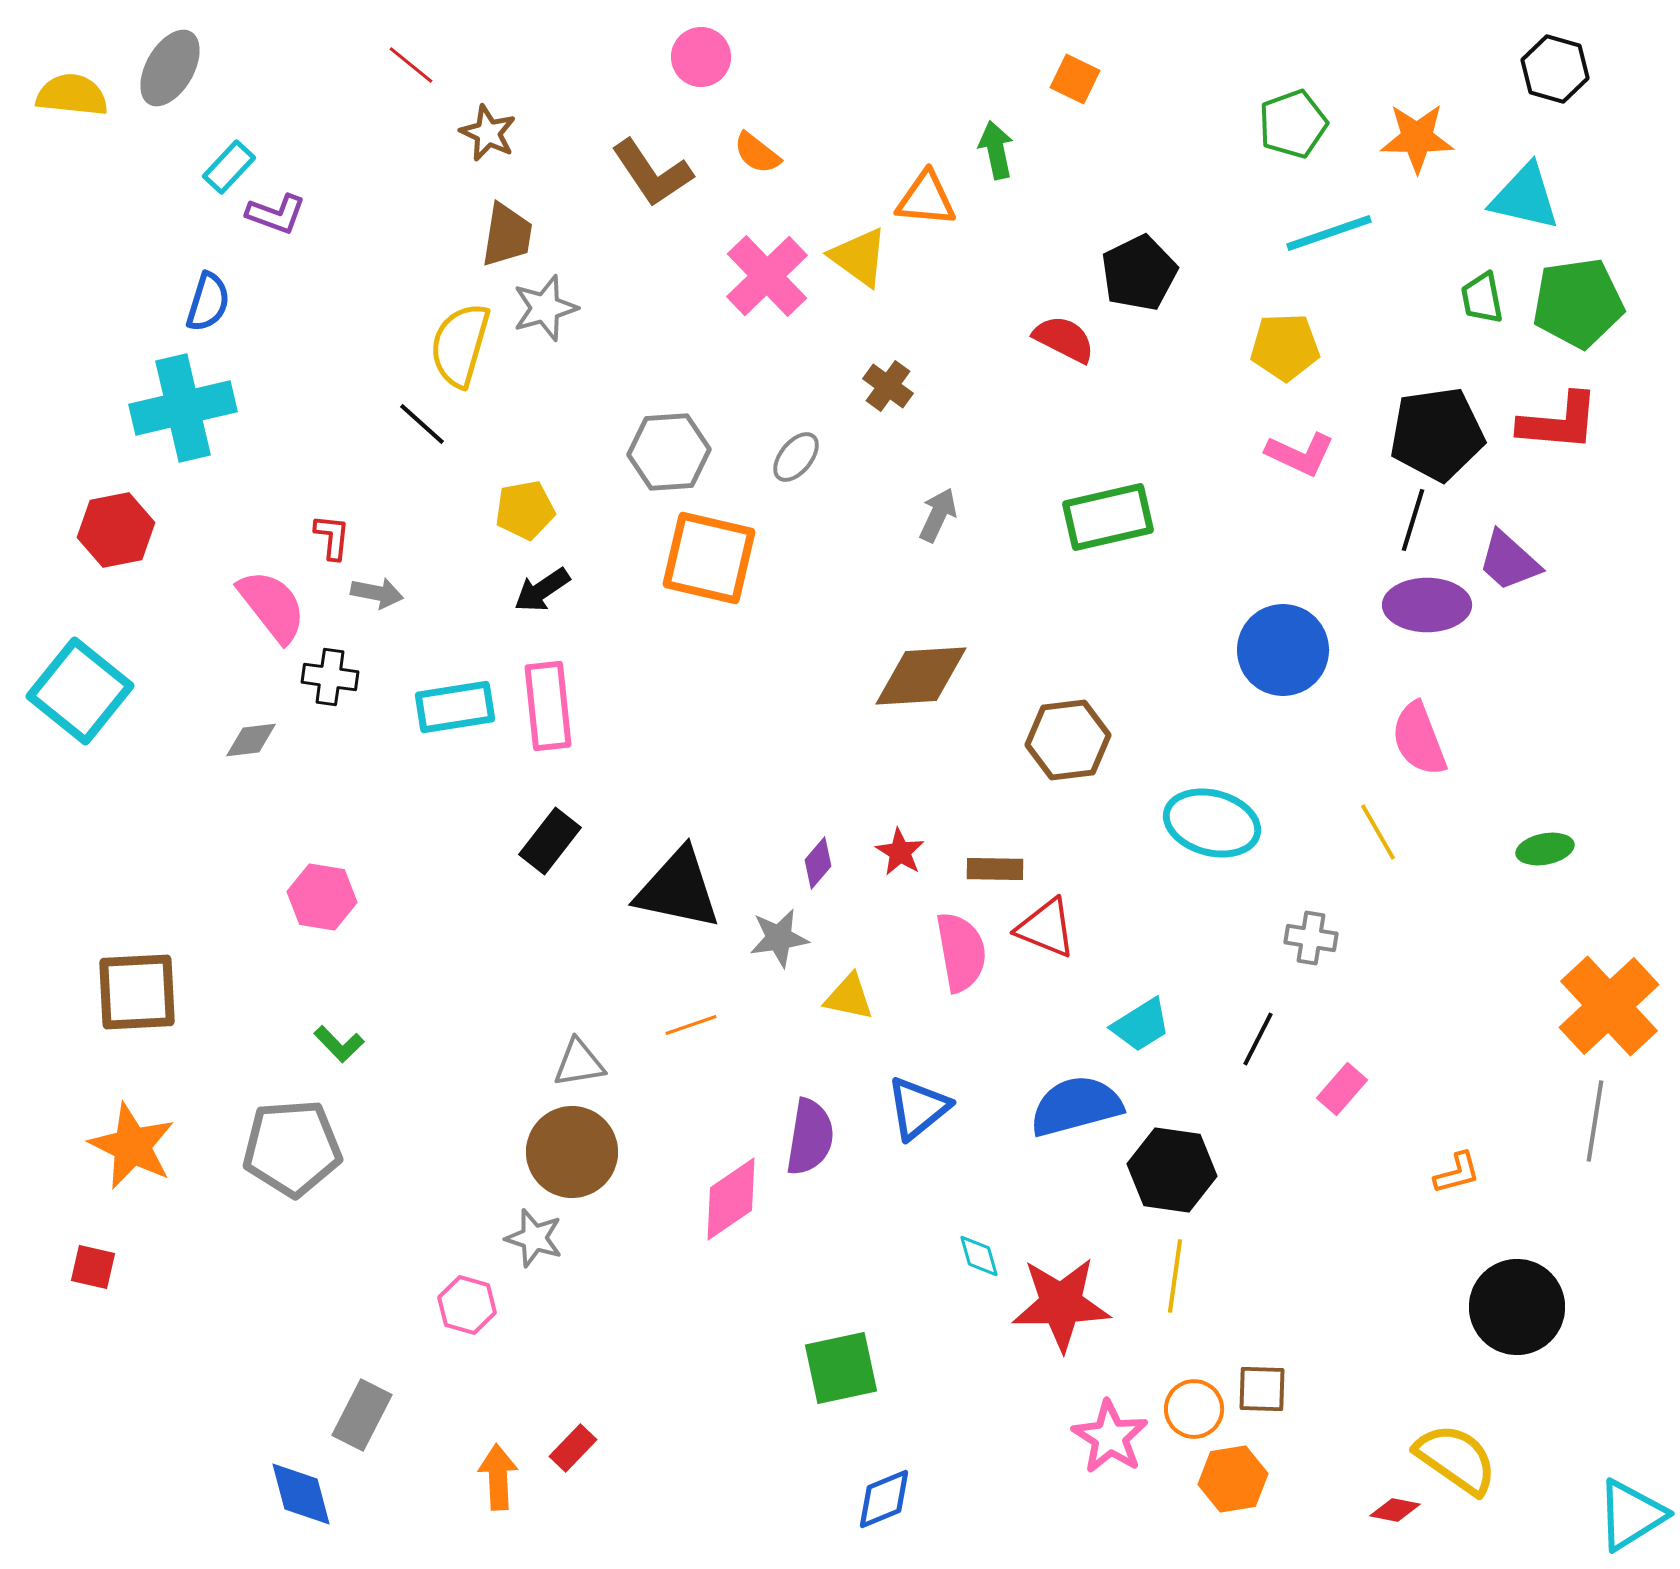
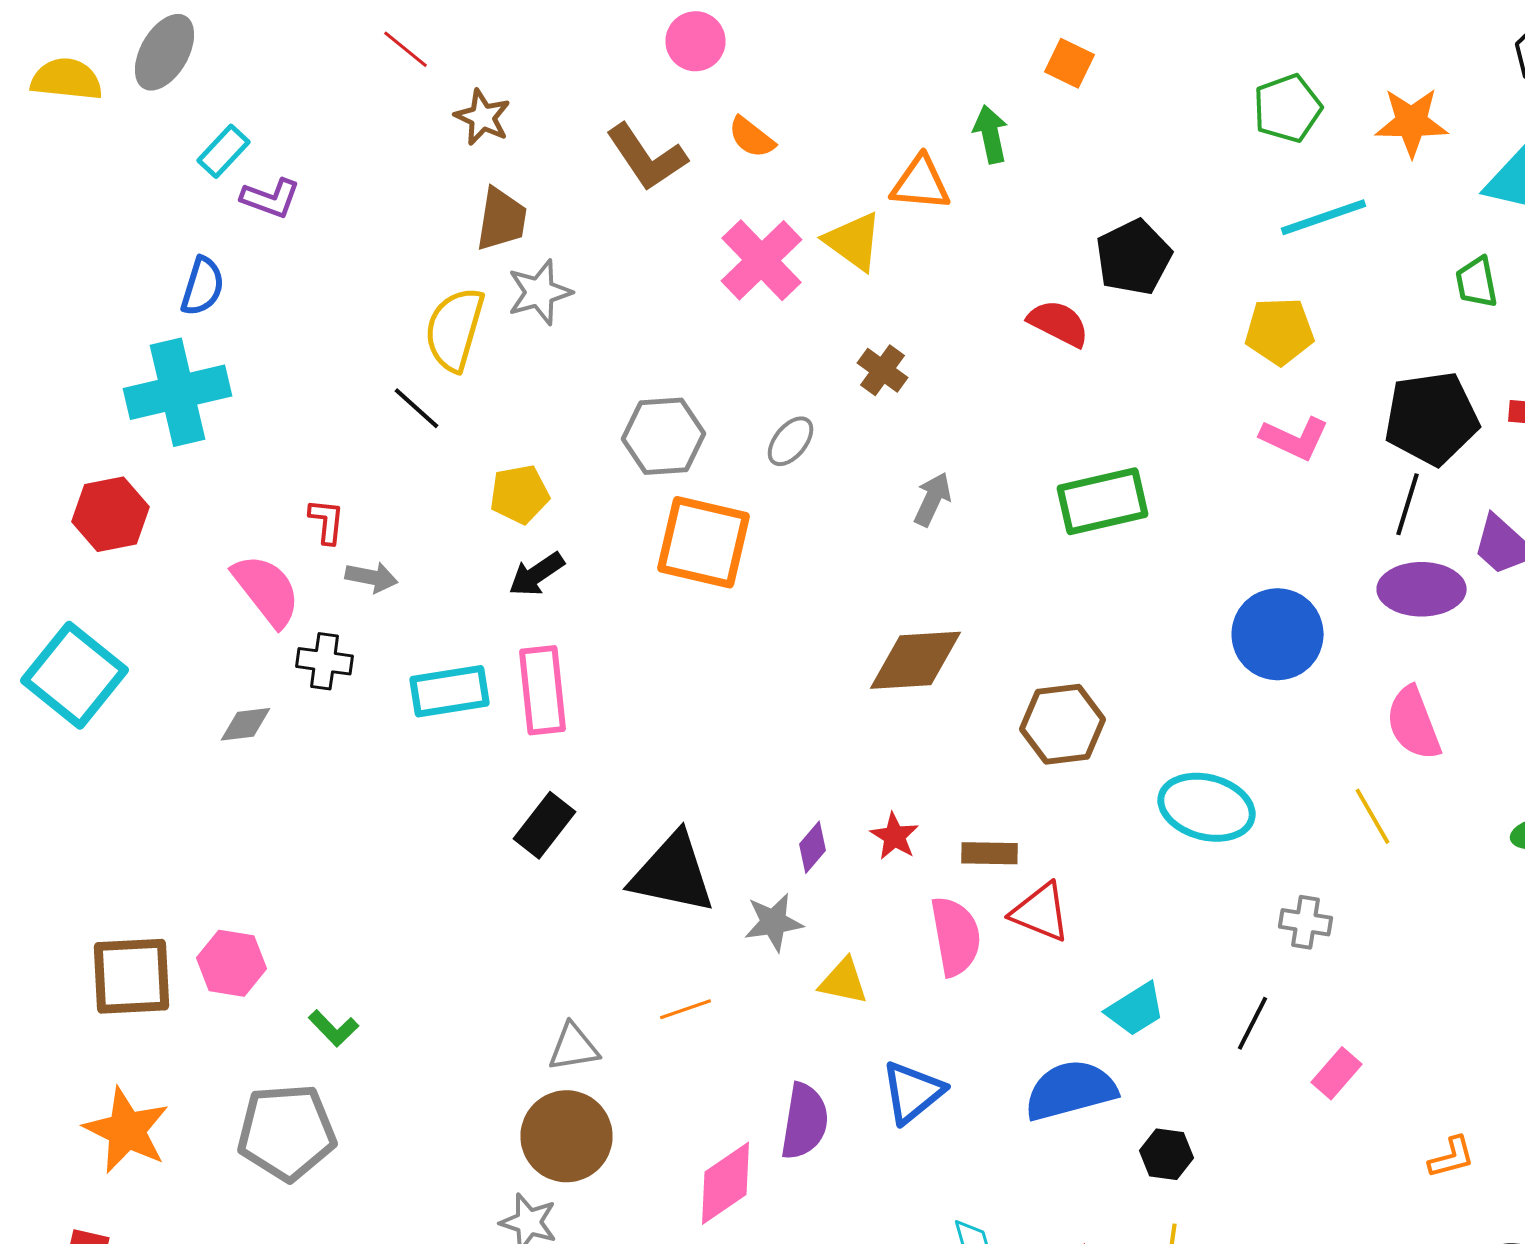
pink hexagon: (322, 897) -> (232, 963), moved
black hexagon: (1172, 1170) -> (1166, 1154), size x0.6

